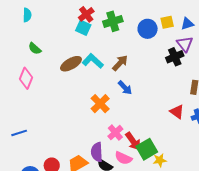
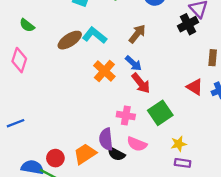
brown arrow: (120, 63) -> (137, 34), moved
orange cross: (100, 104) -> (104, 71), moved
pink cross: (115, 133) -> (126, 115), turned -35
red arrow: (133, 141) -> (141, 83), moved
green square: (147, 149) -> (160, 113), moved

